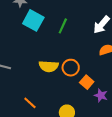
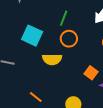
cyan square: (33, 20) -> (32, 36), moved
orange circle: (71, 68) -> (69, 39), moved

